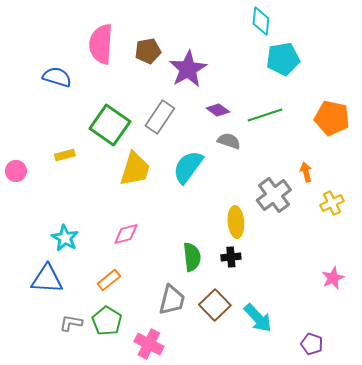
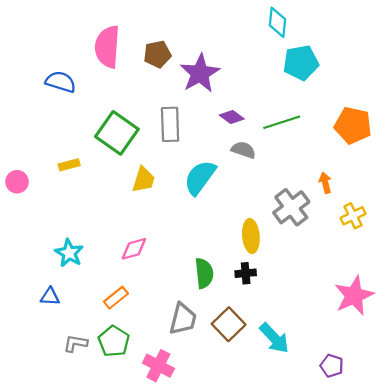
gray rectangle: (160, 117) -> (170, 124), turned -36
yellow trapezoid: (135, 169) -> (144, 180), size x0.7
pink star: (333, 278) -> (354, 296), size x1.6
blue triangle: (47, 279) -> (50, 297), size x0.6

